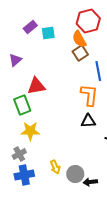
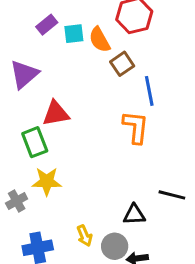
orange semicircle: (79, 39) -> (100, 40), moved
purple triangle: (15, 60) -> (24, 74), size x1.5
black triangle: (88, 121) -> (134, 215), moved
gray cross: (19, 154) -> (17, 201), moved

